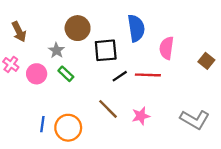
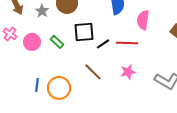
gray star: (56, 50) -> (42, 11), moved
black square: (106, 50) -> (84, 32), moved
pink star: (141, 116) -> (128, 72), moved

